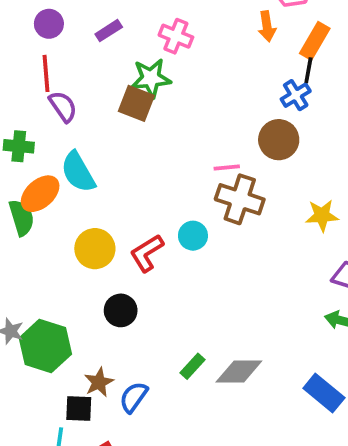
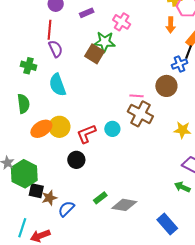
orange ellipse: (40, 194) -> (41, 129), moved
black circle: (121, 310) -> (76, 160), moved
black square: (79, 408) -> (36, 191), moved

